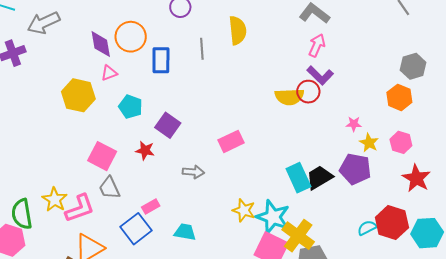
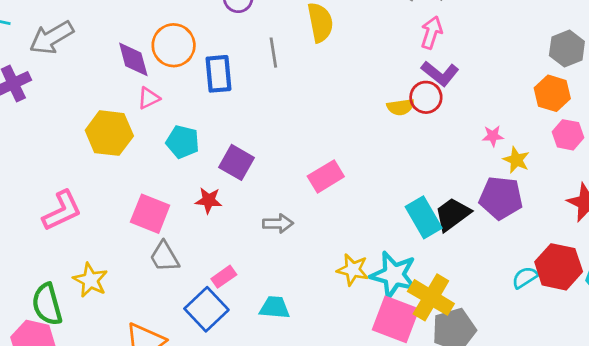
yellow semicircle: (289, 97) -> (400, 107), size x0.7
pink hexagon: (401, 142) -> (568, 135), moved
pink L-shape: (80, 208) -> (62, 211), moved

